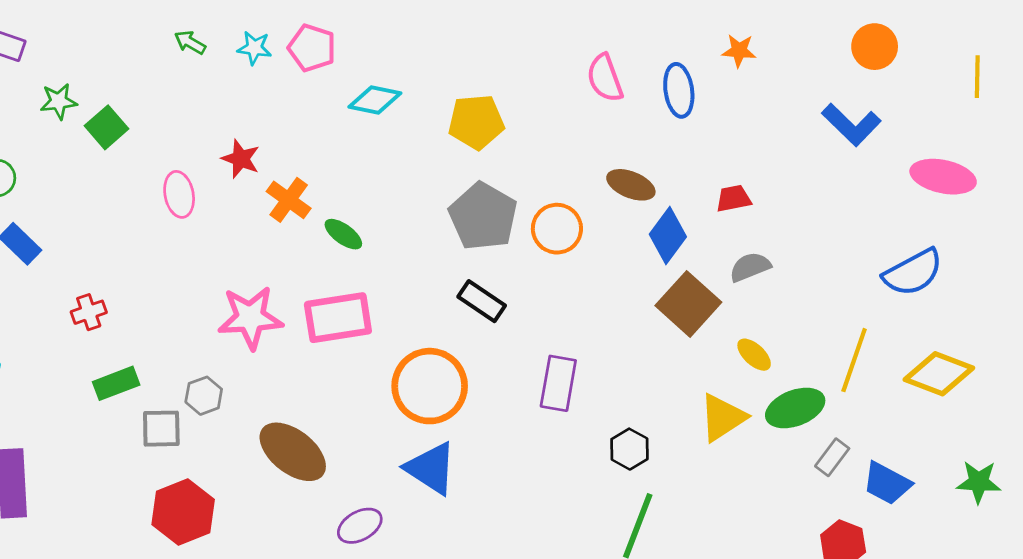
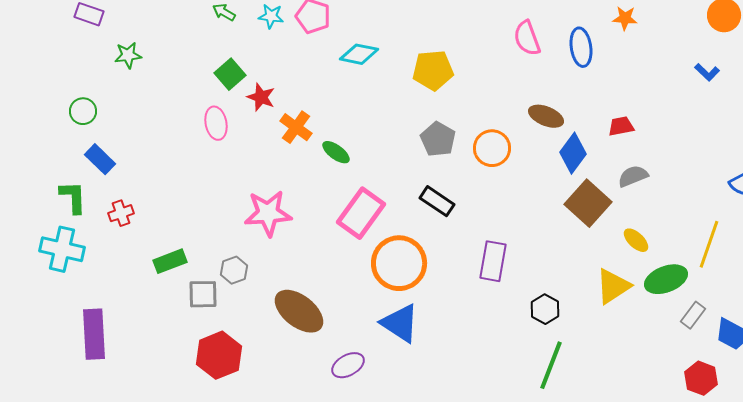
blue L-shape: (851, 125) -> (707, 72), size x0.6
green square: (107, 127) -> (230, 74), moved
gray pentagon: (483, 216) -> (438, 139), size x0.7
red cross: (89, 312) -> (121, 213), moved
pink rectangle: (338, 318) -> (361, 213), moved, turned -45

